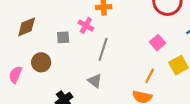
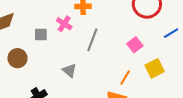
gray line: (103, 49) -> (92, 40), moved
gray triangle: (95, 81) -> (70, 70), moved

